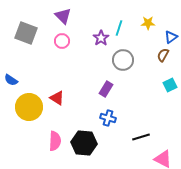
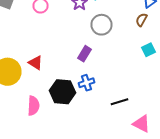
blue cross: (108, 118) -> (86, 83), turned -35
black hexagon: (84, 143) -> (62, 92), moved

